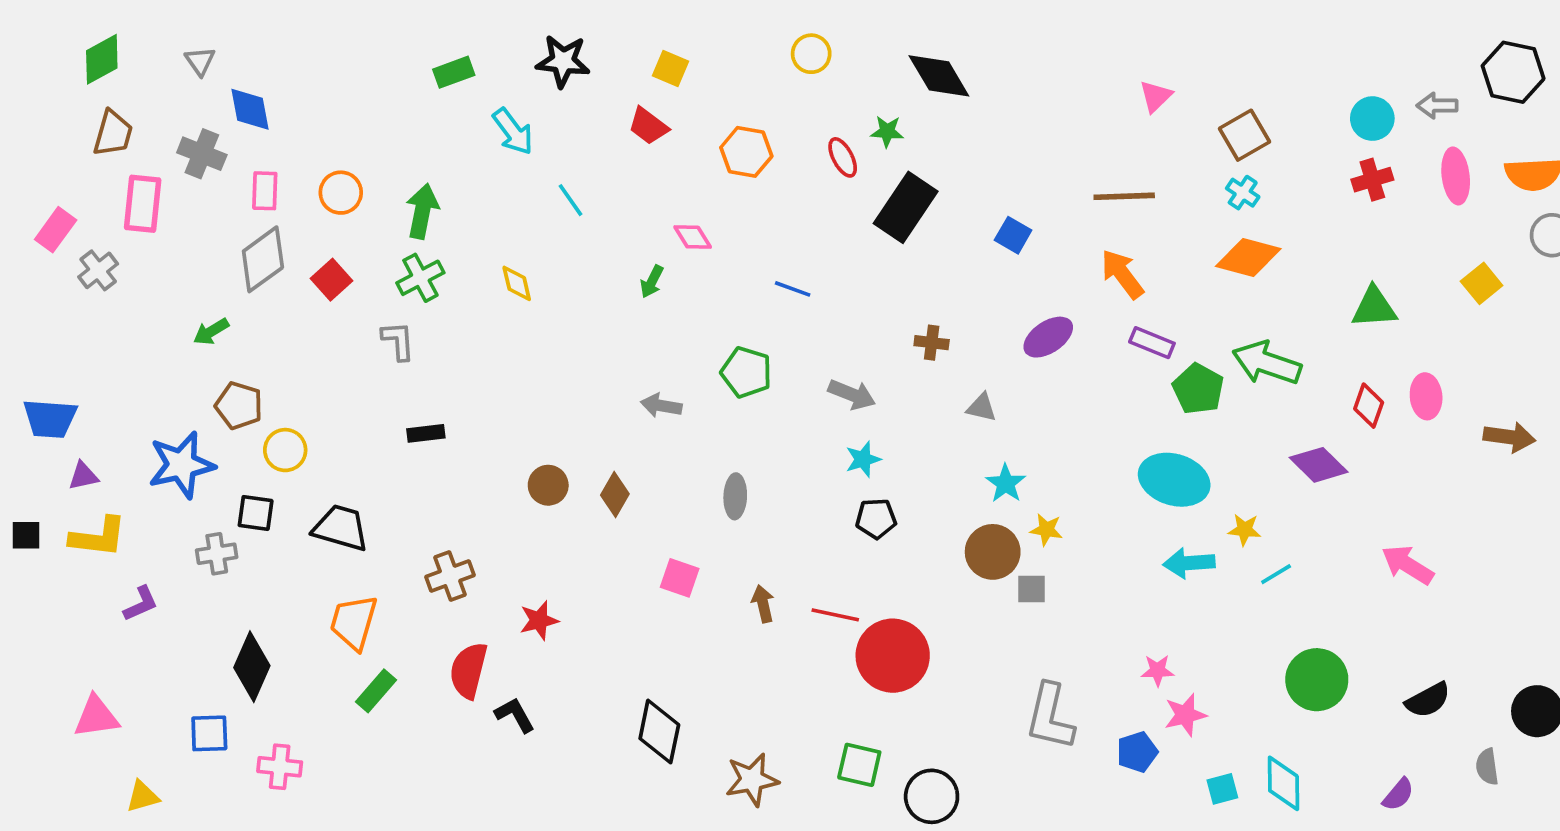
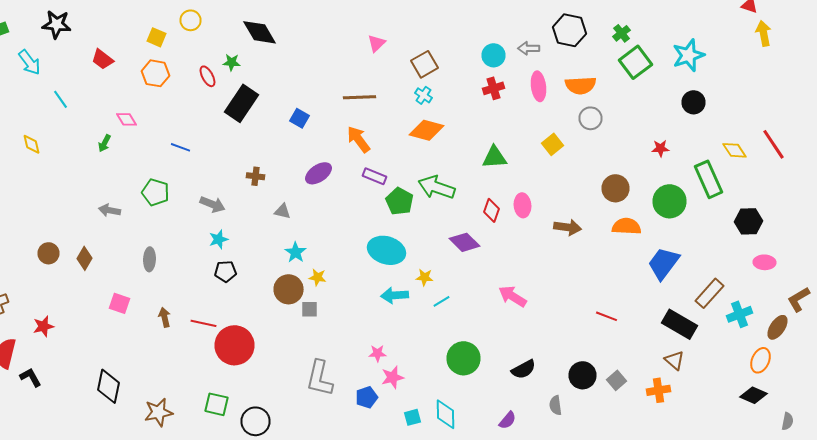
yellow square: (670, 69) -> (156, 37), moved

